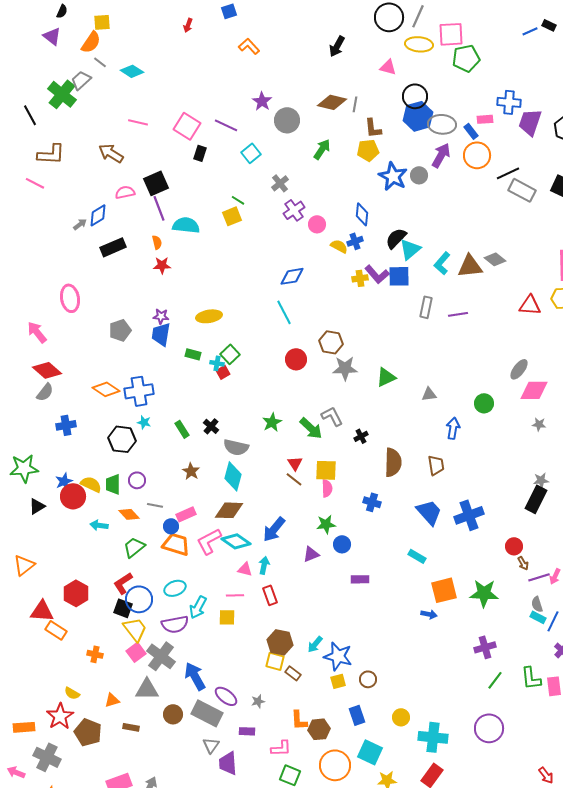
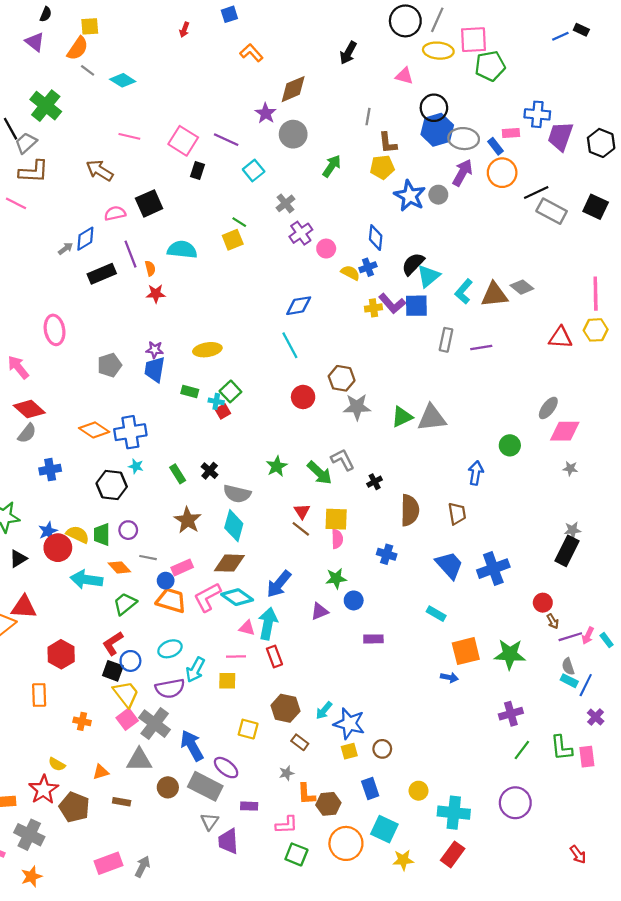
gray trapezoid: (81, 80) -> (26, 143), moved
brown diamond: (332, 102) -> (293, 89), moved, turned -36
purple line: (159, 208) -> (130, 254), moved
gray triangle: (429, 394) -> (432, 418), moved, size x1.8
brown star: (191, 471) -> (188, 520), size x1.4
cyan arrow: (99, 525) -> (86, 580), size x1.6
cyan arrow: (264, 565) -> (268, 624), size x1.6
blue circle: (139, 599) -> (130, 661), size x0.7
red triangle: (42, 611) -> (24, 607), moved
orange rectangle: (56, 630) -> (39, 695), turned 55
yellow square: (275, 661) -> (248, 729), moved
gray star: (258, 701) -> (287, 773), moved

